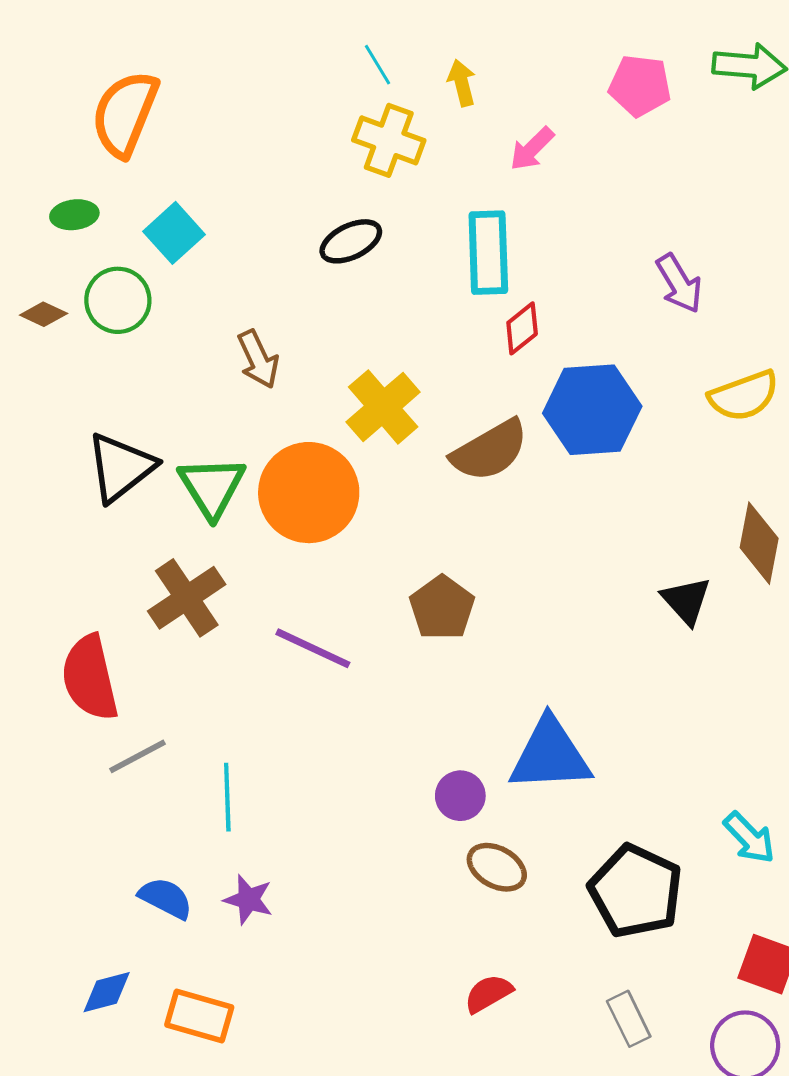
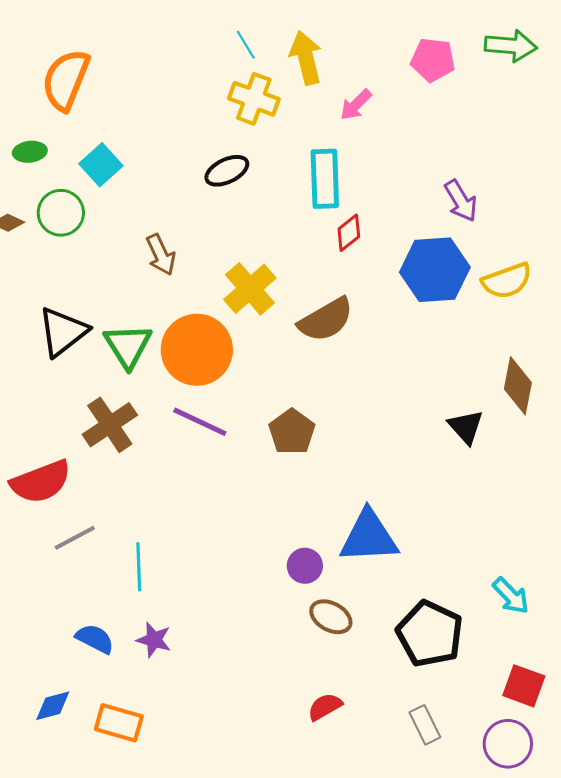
yellow arrow: (462, 83) -> (306, 58), size x1.6
blue hexagon: (592, 410) -> (435, 270), moved
purple line: (313, 648) -> (200, 422), moved
red semicircle: (90, 678) -> (41, 482), turned -98

